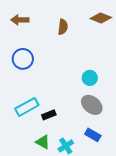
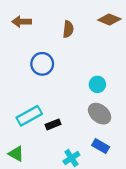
blue circle: (23, 59) -> (42, 64), moved
green triangle: (43, 142) -> (16, 154), moved

